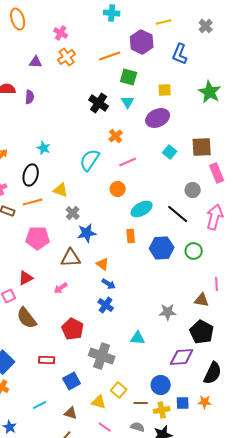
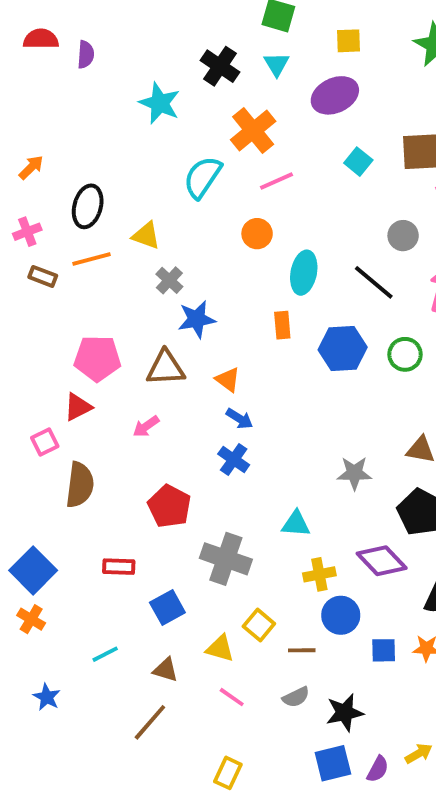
orange cross: (116, 136) -> (253, 130), size x1.6
cyan star: (44, 148) -> (160, 103), moved, size x1.5
cyan ellipse: (142, 209) -> (304, 273), turned -50
pink pentagon: (38, 238) -> (97, 358), moved
brown semicircle: (27, 318) -> (80, 485), turned -135
purple diamond: (182, 357) -> (382, 561), turned 50
yellow cross: (162, 410) -> (319, 574), moved
gray semicircle: (138, 427) -> (296, 697), turned 136

